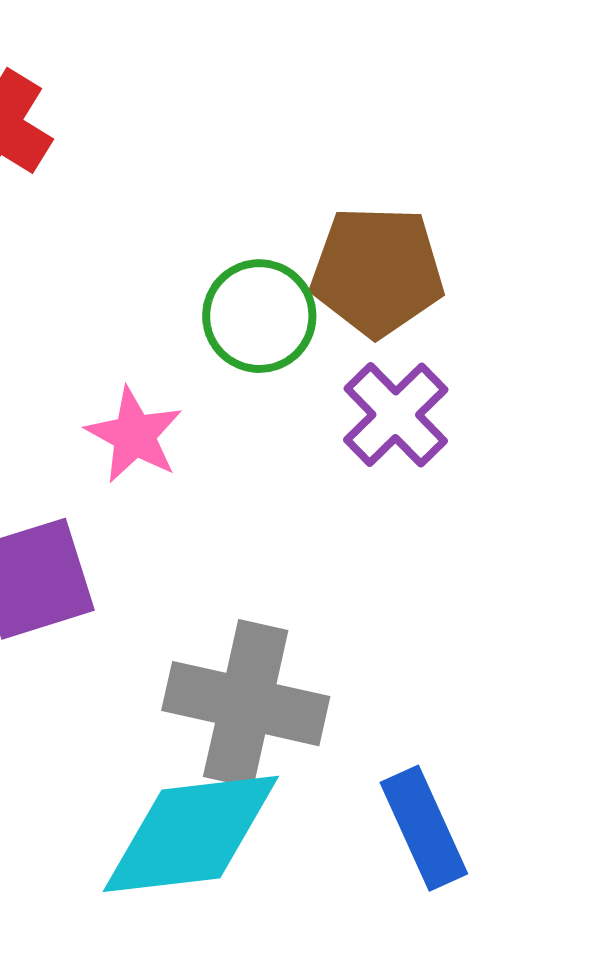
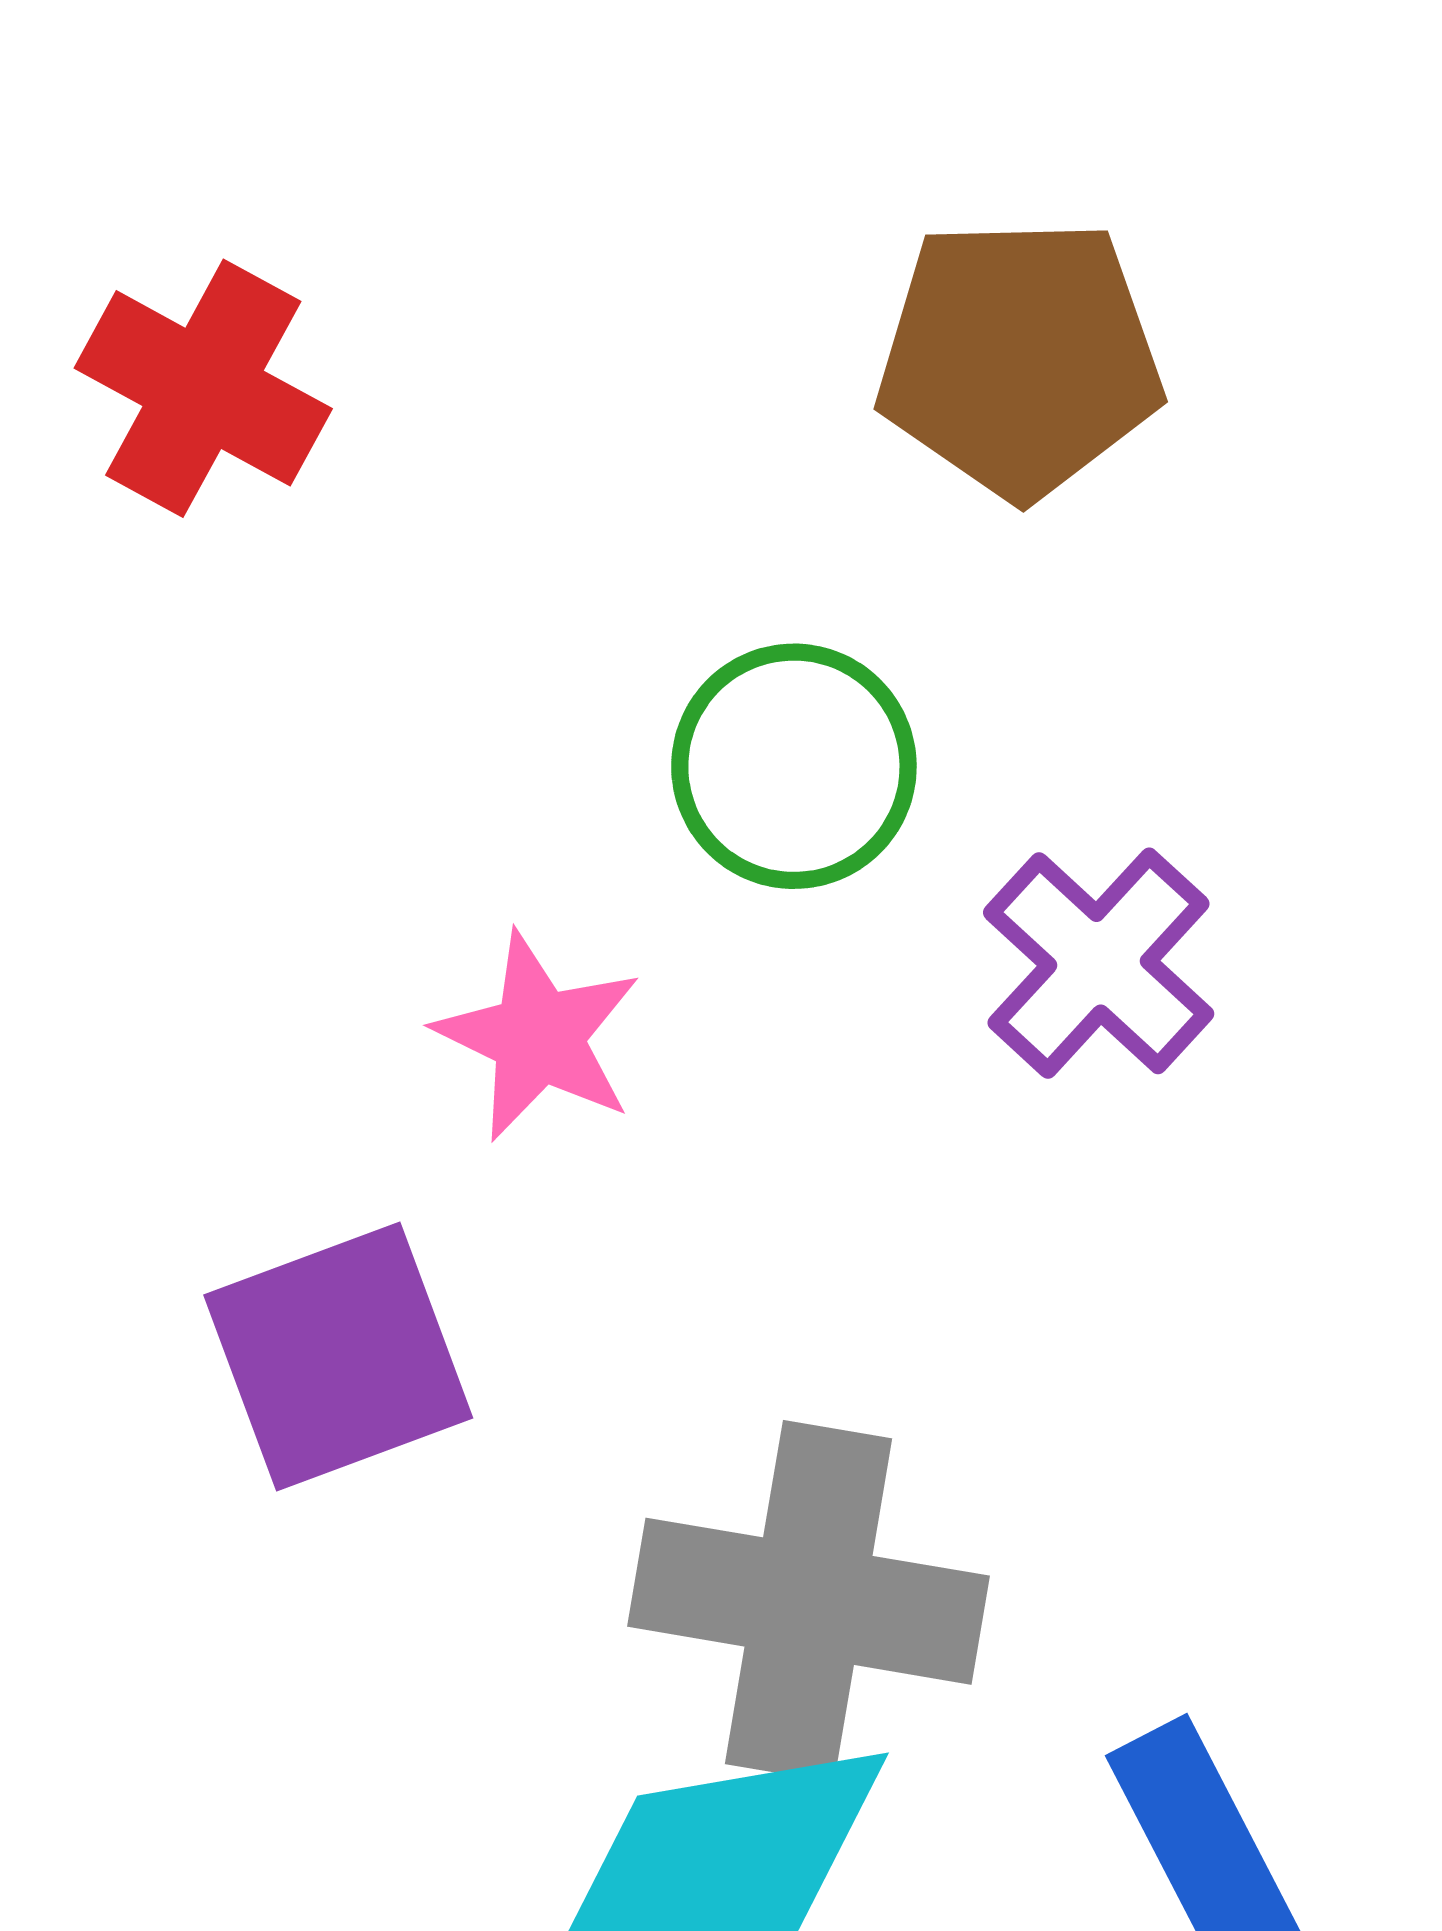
brown pentagon: (377, 271) -> (1020, 358), moved

